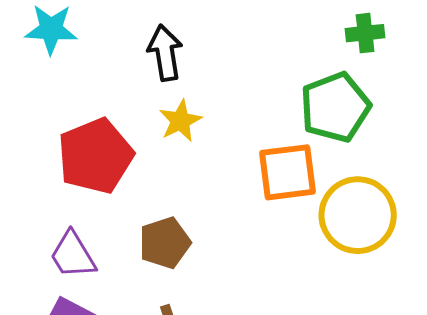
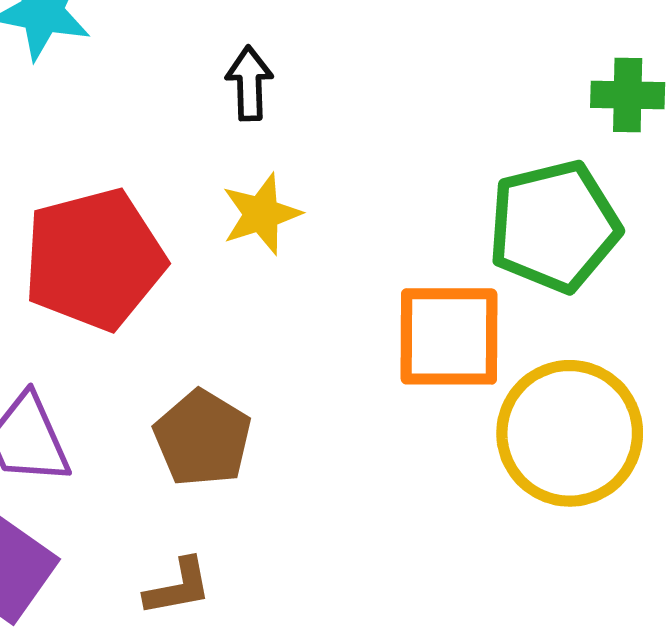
black arrow: (165, 53) -> (249, 83), size x0.7
brown pentagon: (165, 243) -> (203, 438), turned -30

